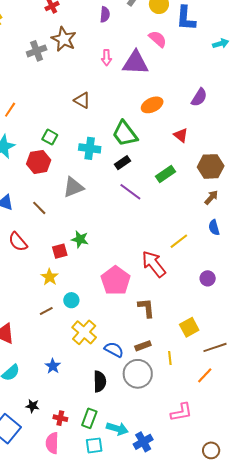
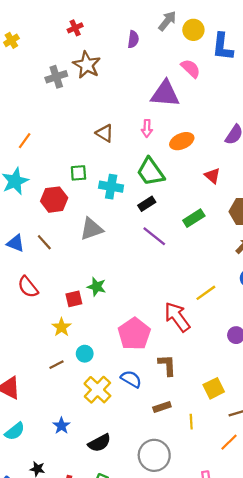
pink arrow: (106, 58) -> (147, 128), moved
green square: (50, 137) -> (78, 173), moved, turned -35
brown line: (39, 208) -> (44, 242), moved
blue semicircle: (114, 350) -> (131, 379), moved
gray circle: (138, 374) -> (154, 455), moved
black semicircle: (100, 381) -> (99, 443), moved, turned 60

